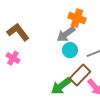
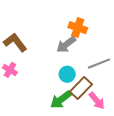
cyan circle: (70, 50) -> (67, 74), moved

